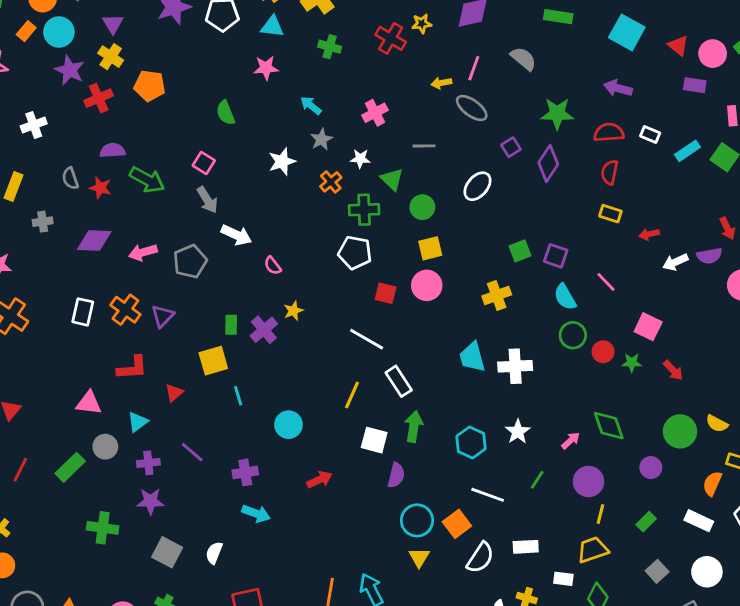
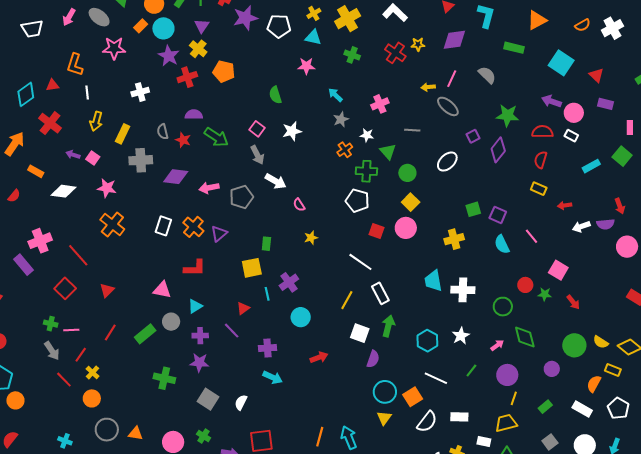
pink circle: (713, 54) -> (574, 113), moved
cyan rectangle: (687, 151) -> (591, 166), moved
white star: (282, 161) -> (292, 131), moved
gray cross: (43, 222) -> (141, 160), size x1.6
yellow square: (430, 248) -> (411, 202), turned -36
purple cross: (264, 330) -> (289, 282), moved
green circle: (573, 335) -> (503, 307), moved
red triangle: (174, 393) -> (243, 308), moved

